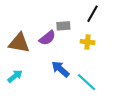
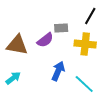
yellow cross: (88, 42) -> (85, 44), size x1.5
blue arrow: (60, 69) -> (58, 71), turned 72

